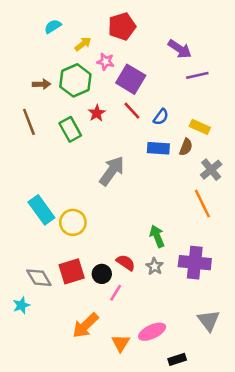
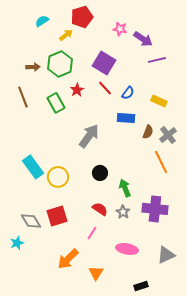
red pentagon: (122, 26) -> (82, 17), moved
pink star: (106, 62) -> (120, 29), moved
brown semicircle: (186, 147) -> (148, 132), moved
black circle: (102, 274) -> (100, 173), moved
gray triangle: (209, 320) -> (166, 255), turned 42
pink ellipse: (152, 332) -> (127, 249), moved, turned 35

